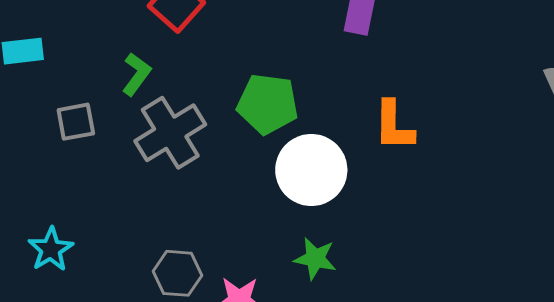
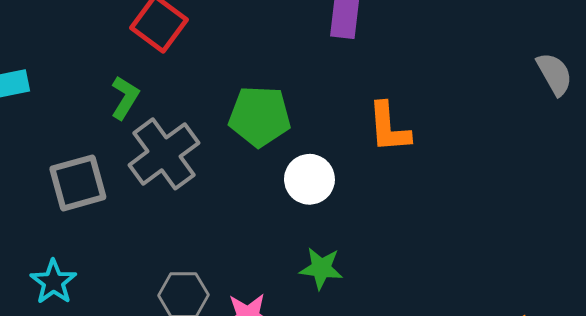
gray square: (76, 122) -> (78, 183), moved, size x1.4
white circle: (311, 170) -> (309, 179), size x0.7

